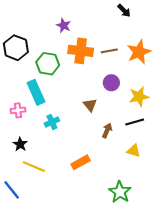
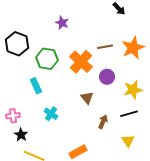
orange cross: (81, 51) -> (81, 62), moved, turned 35
cyan rectangle: (36, 92) -> (36, 86), size x0.7
pink cross: (18, 110) -> (13, 116), moved
cyan cross: (52, 122) -> (51, 114), turned -32
yellow triangle: (134, 151) -> (128, 141), turned 40

